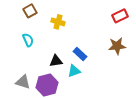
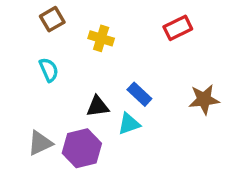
red rectangle: (120, 16) -> (178, 28), moved
brown star: (117, 46) -> (204, 99), moved
gray triangle: (23, 82) -> (40, 143), turned -42

